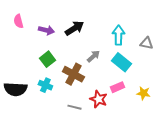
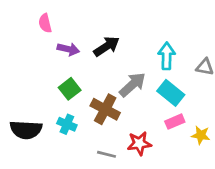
pink semicircle: (18, 21) -> (45, 23), moved
gray arrow: (93, 56) -> (132, 85), size x1.5
pink rectangle: (117, 87) -> (175, 122), moved
red star: (98, 99) -> (139, 143), turned -30

